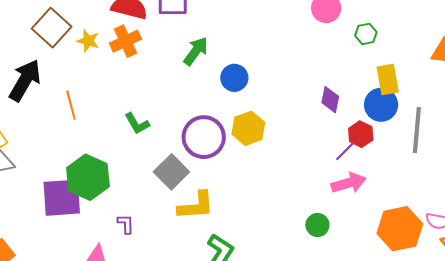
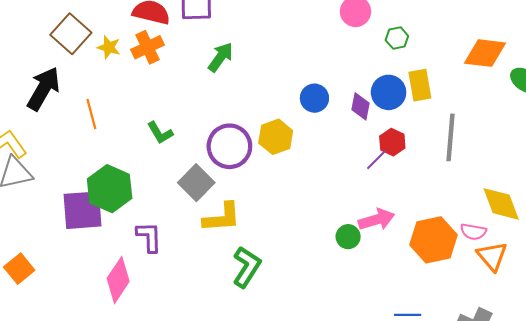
blue circle: (234, 78) -> (314, 98), moved
blue circle: (381, 105) -> (389, 92), moved
pink arrow: (349, 183) -> (377, 220), moved
purple L-shape: (126, 224) -> (149, 237), size x1.5

